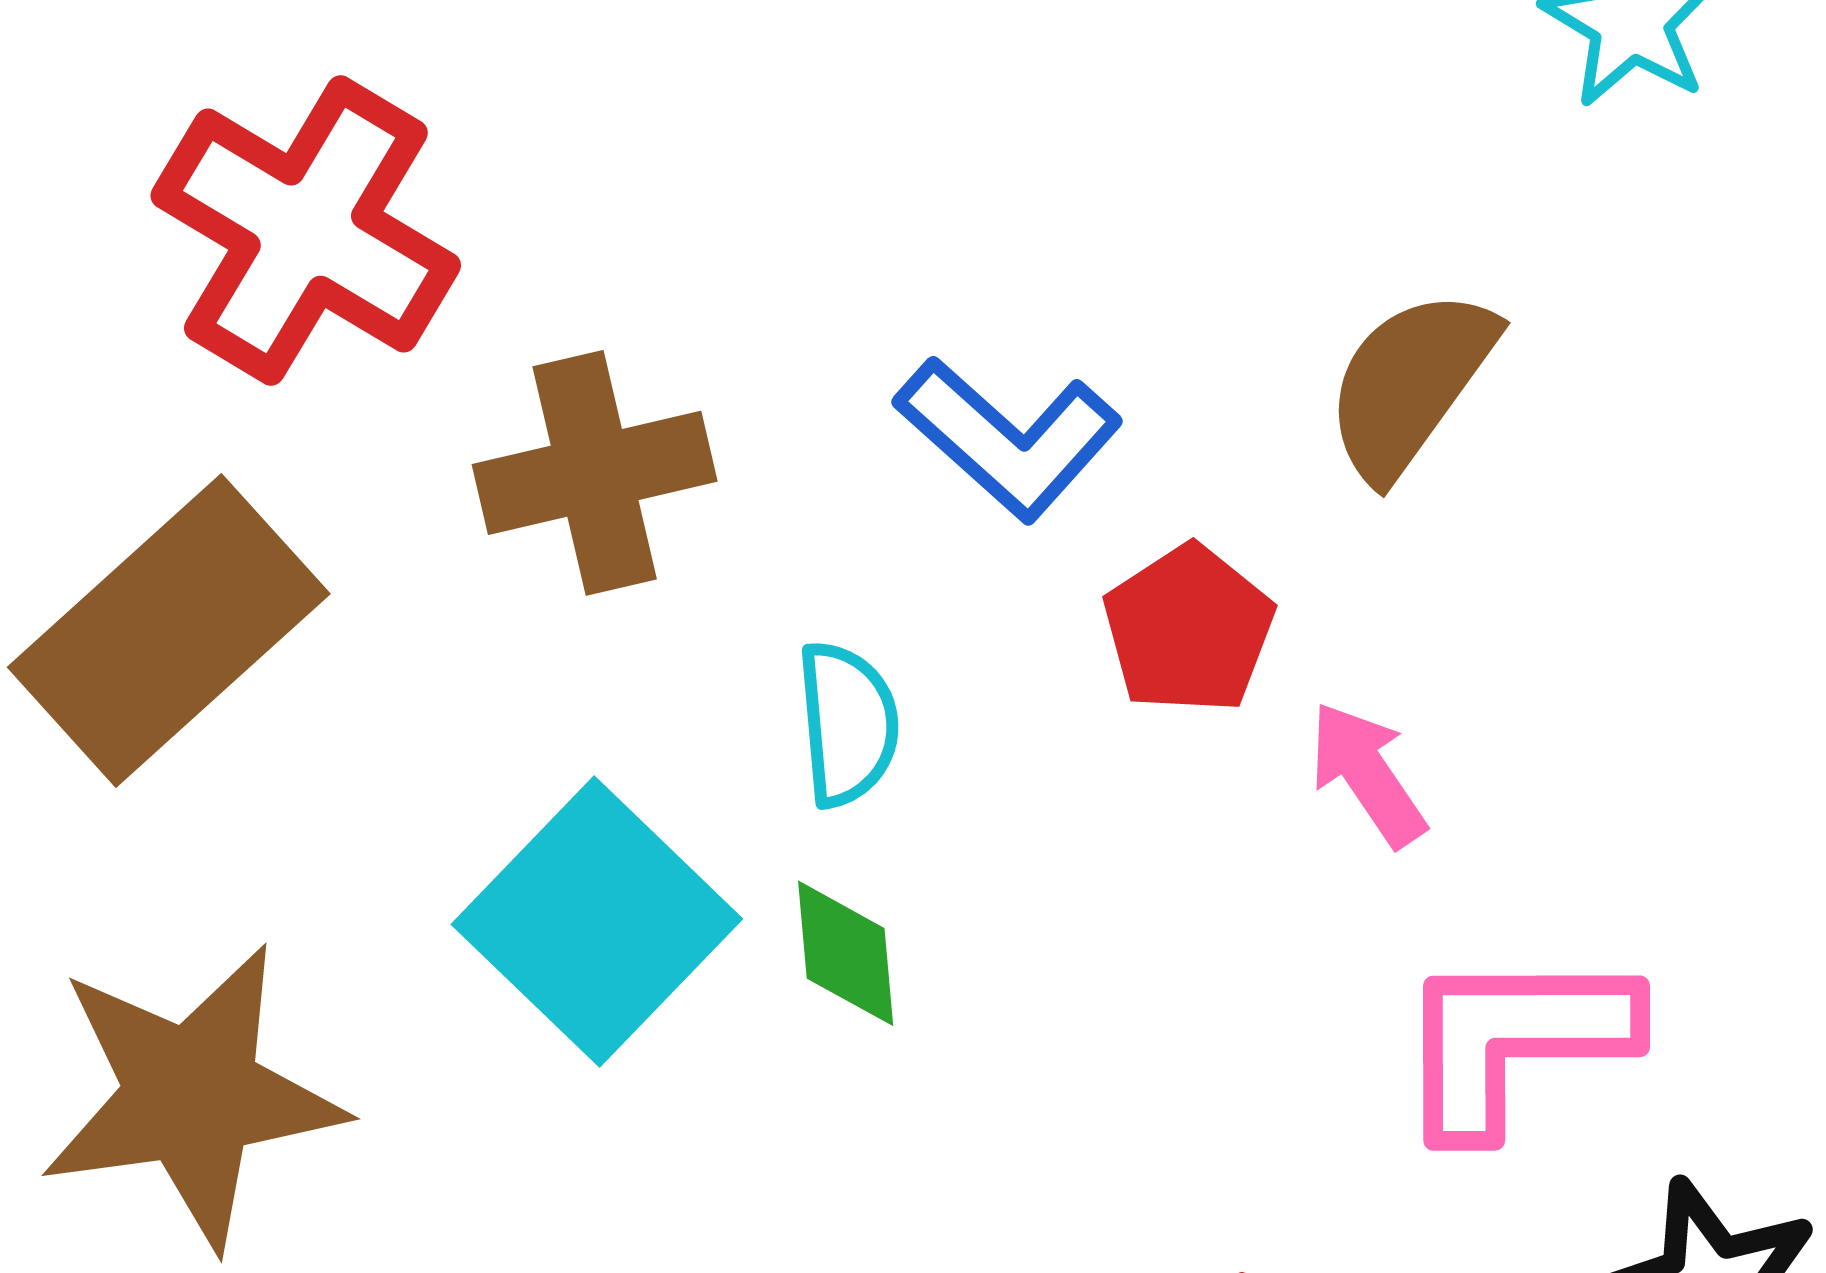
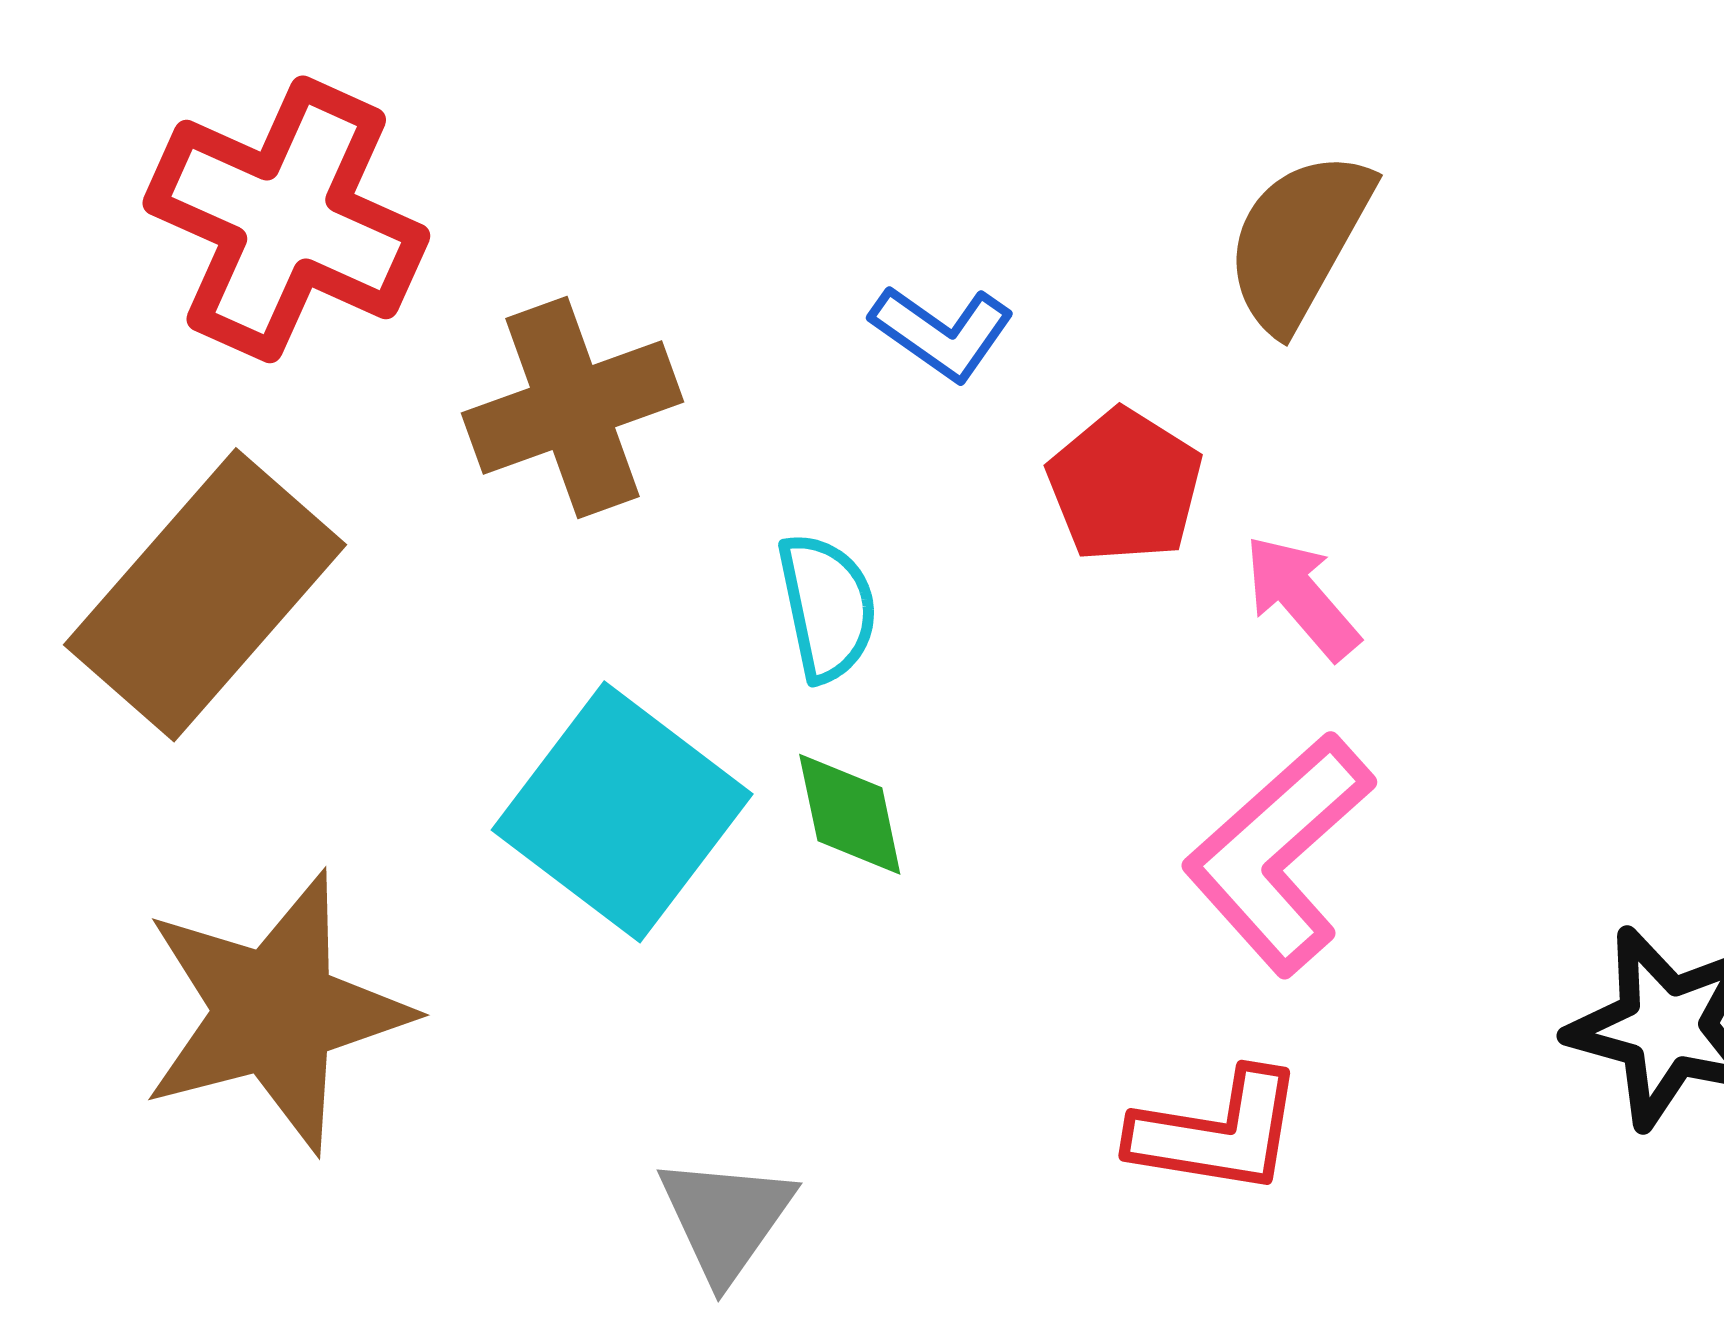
blue L-shape: (1008, 438) -> (942, 332), size x0.7
pink L-shape: (1514, 1041) -> (1279, 854), moved, turned -35

